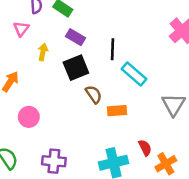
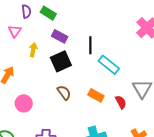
brown semicircle: (94, 94) -> (64, 93), moved
orange rectangle: (117, 111) -> (96, 95), turned 35
red semicircle: (145, 148) -> (121, 102), moved

